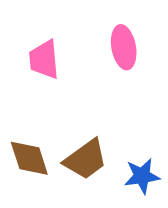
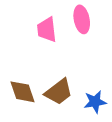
pink trapezoid: (44, 60) -> (47, 30), moved

